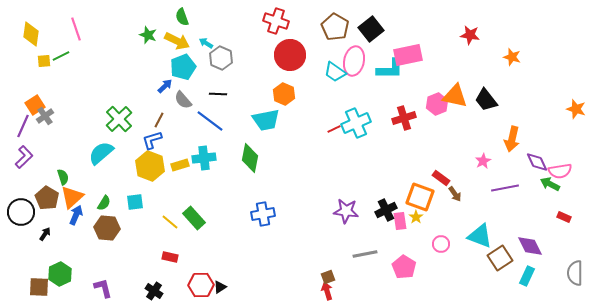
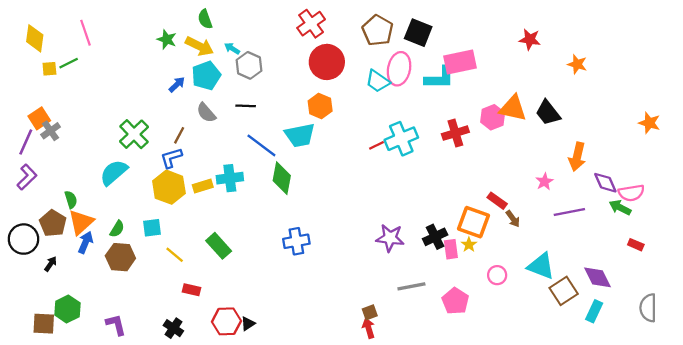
red cross: (276, 21) -> (311, 24), turned 35
black square: (371, 29) -> (418, 33), turned -30
blue arrow: (165, 86) -> (177, 85), moved
blue line: (210, 121) -> (261, 145), moved
yellow line: (170, 222) -> (175, 255), moved

